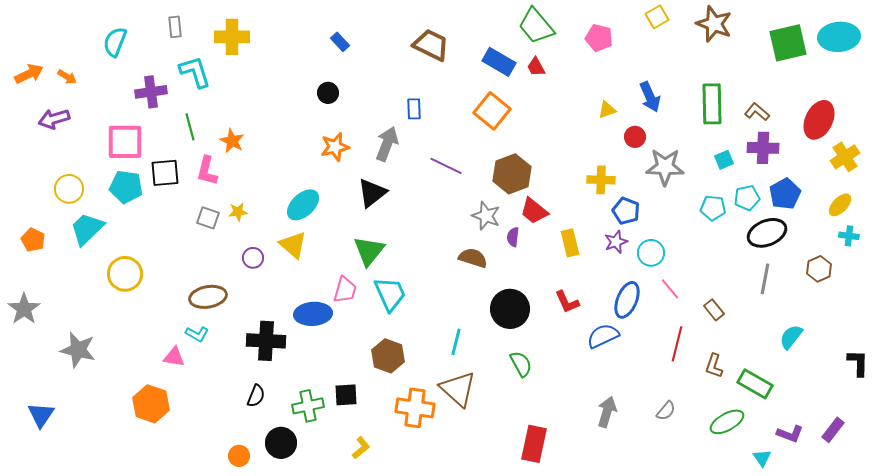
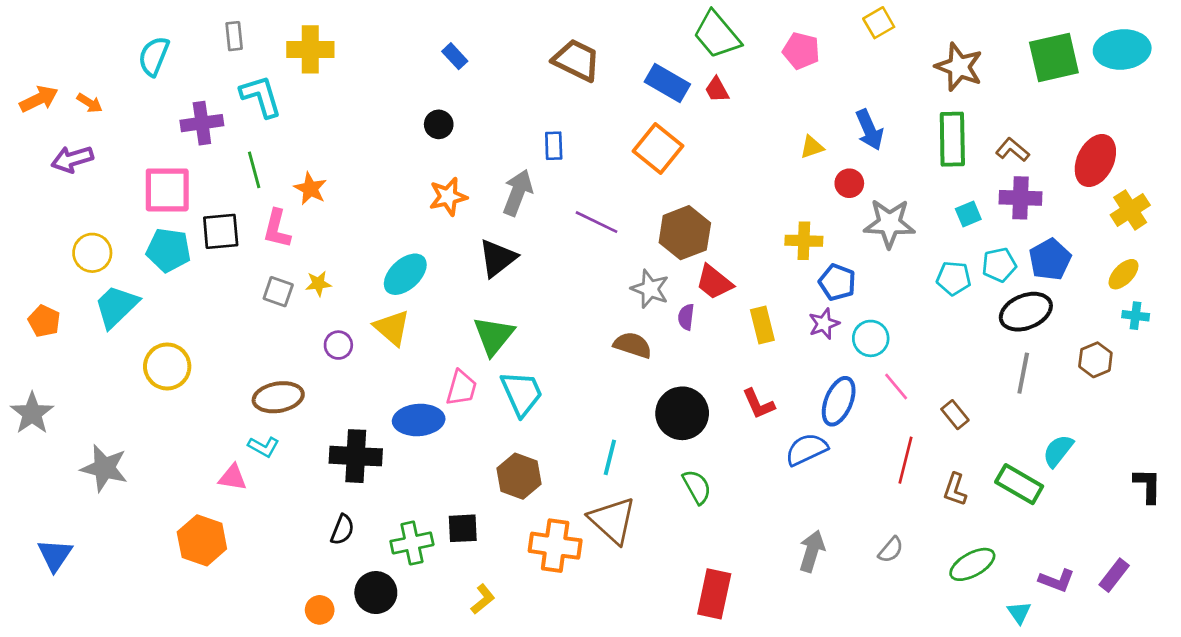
brown star: (714, 24) -> (959, 67), moved
green rectangle: (755, 384) -> (1019, 484), moved

